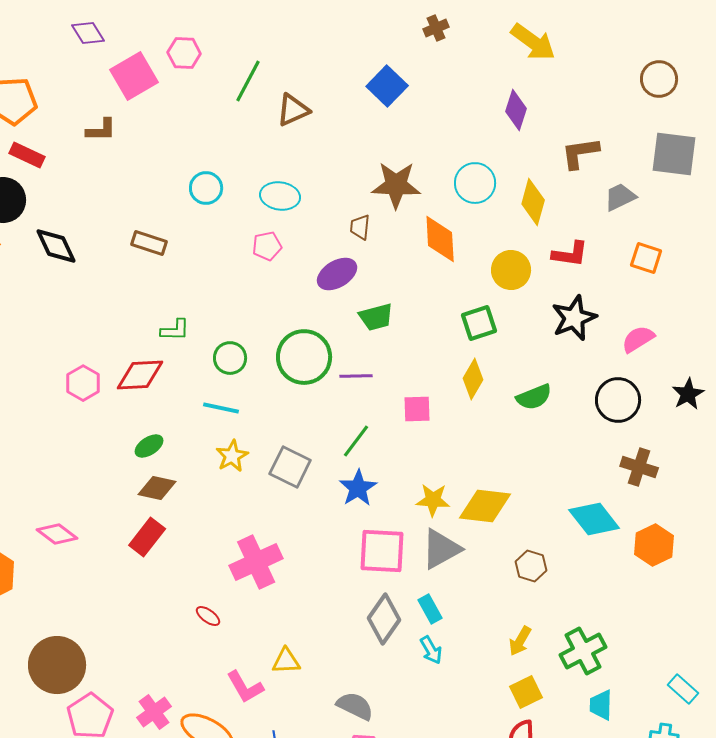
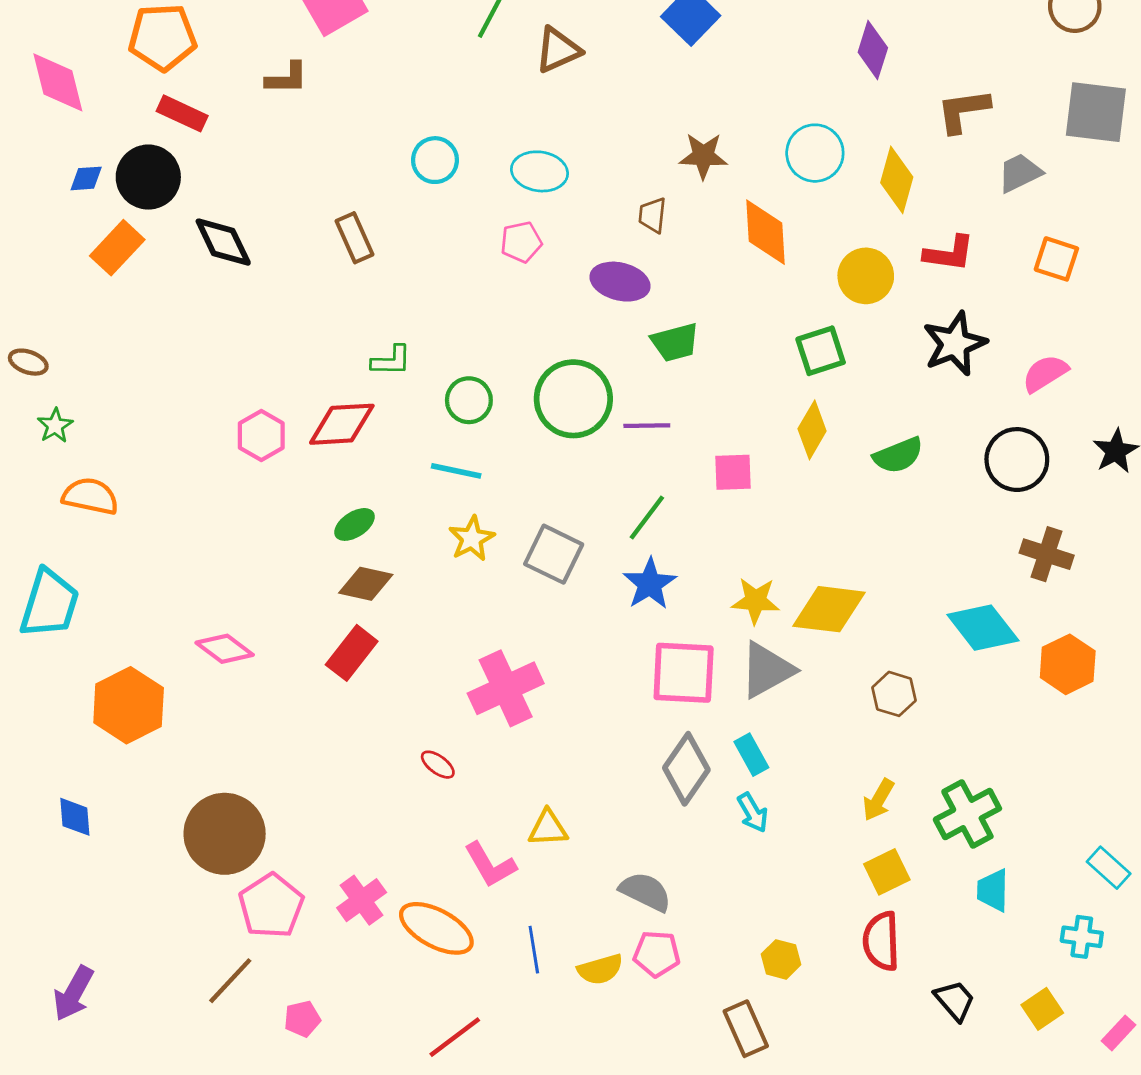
brown star: (396, 185) -> (703, 156), size x0.7
brown rectangle: (149, 243) -> (354, 238), turned 48
purple ellipse: (337, 274) -> (620, 282), turned 45

